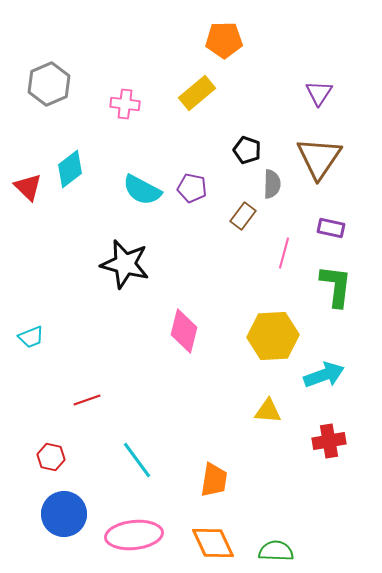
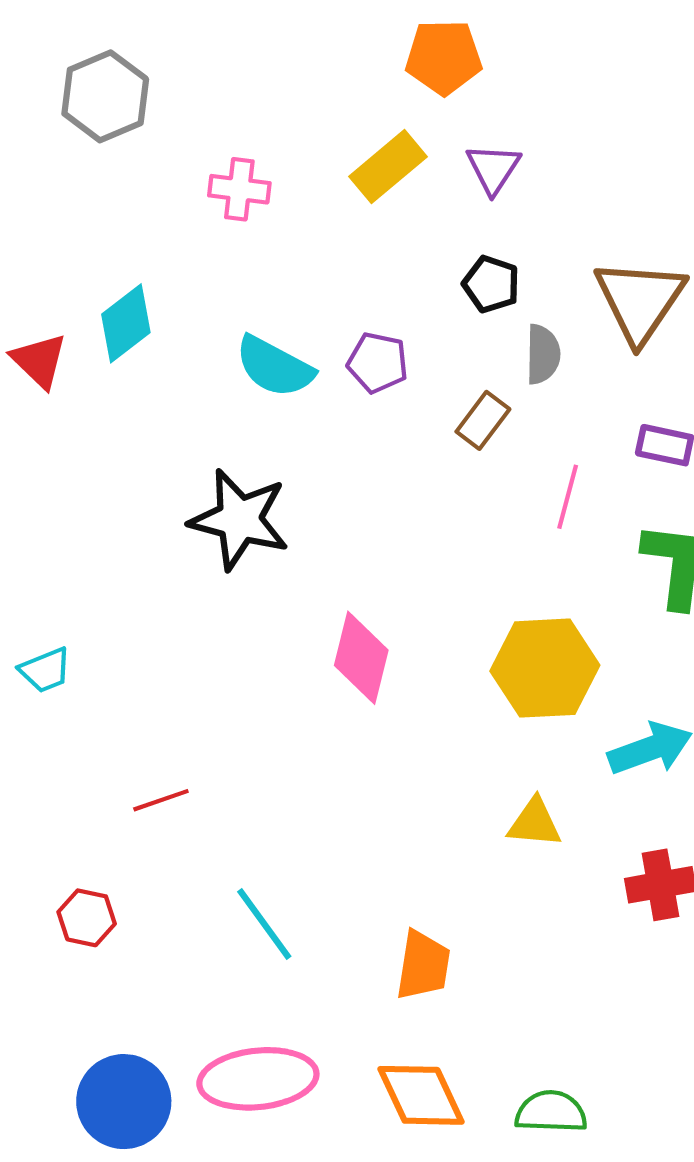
gray hexagon: (49, 84) -> (105, 96), moved
purple triangle: (319, 93) -> (493, 169), moved
blue circle: (64, 514) -> (124, 1102), moved

